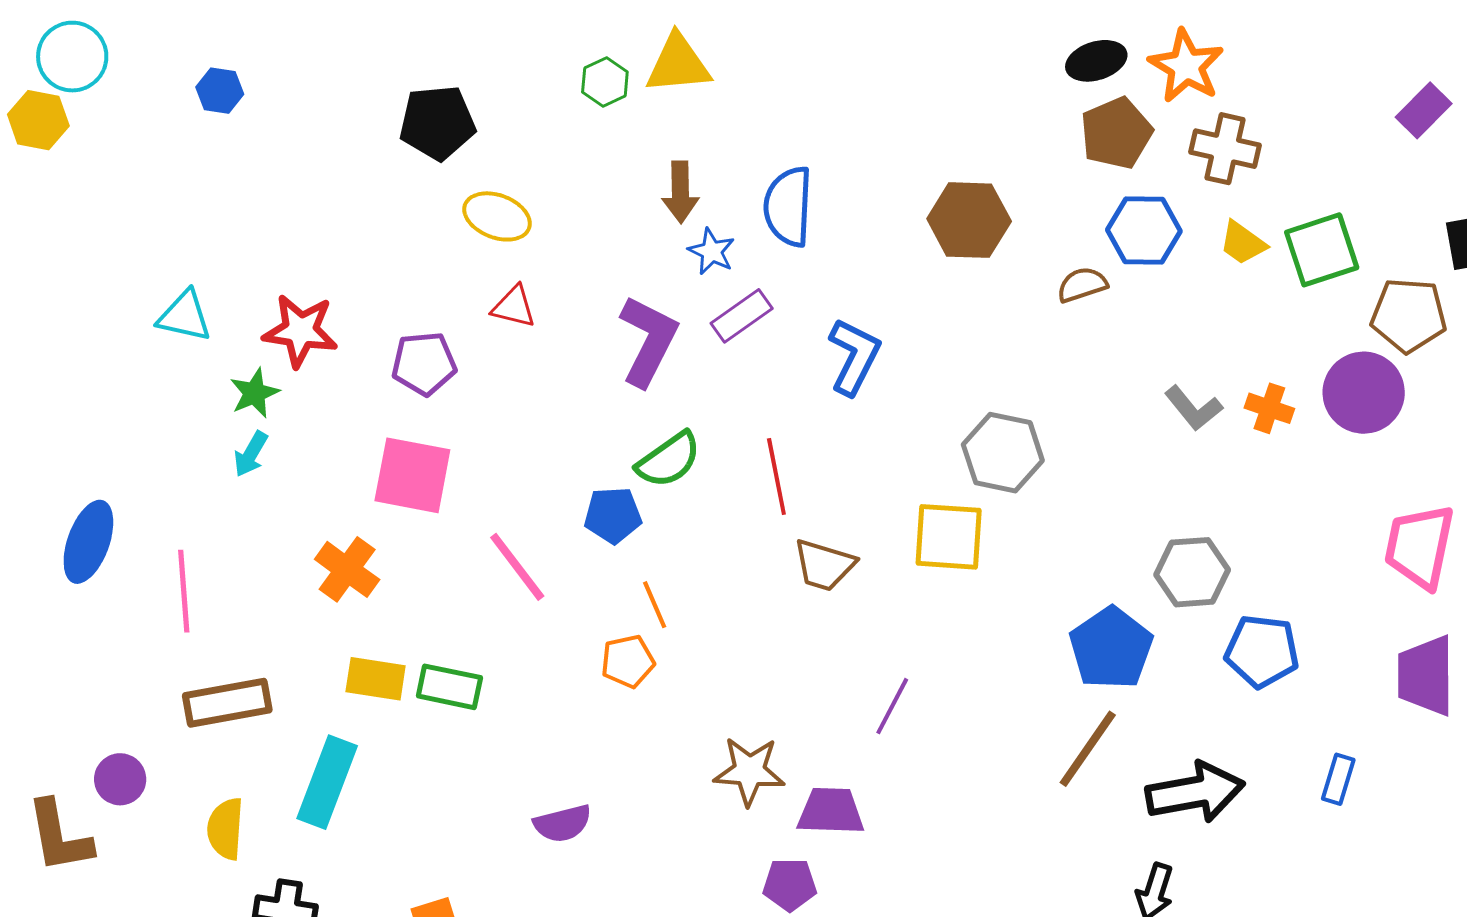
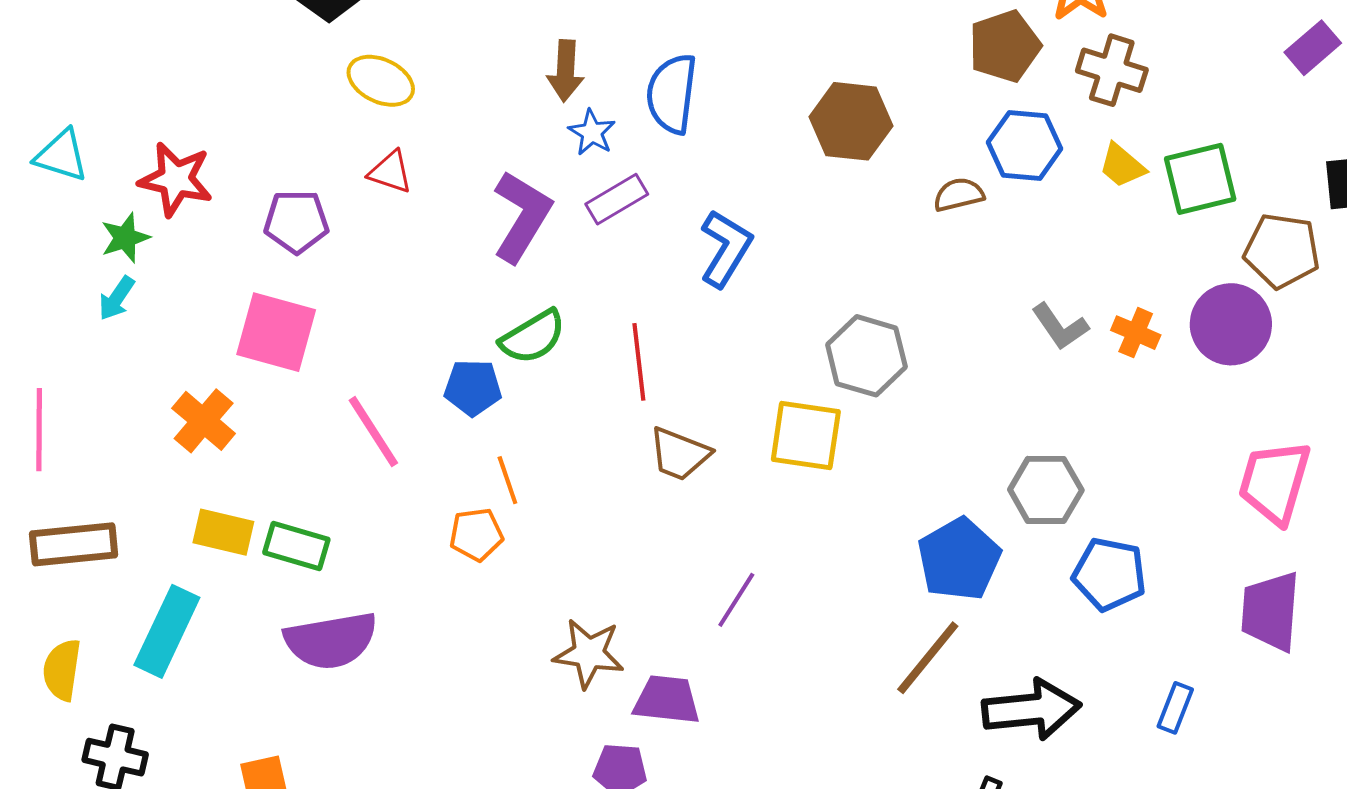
purple semicircle: (563, 823) -> (331, 641), moved, size x1.6

